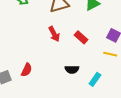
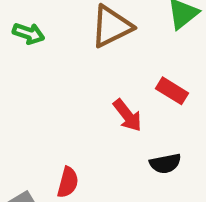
red arrow: (54, 34) -> (127, 115), moved

